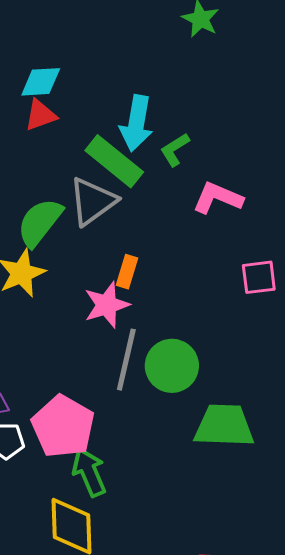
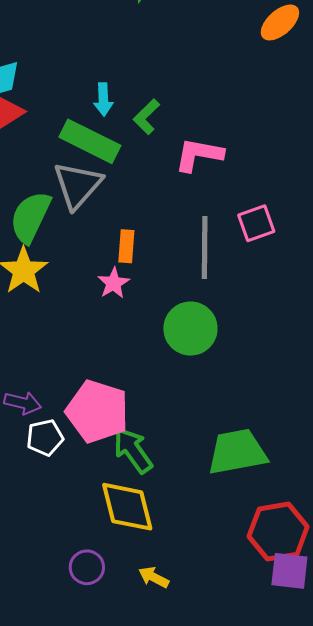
cyan arrow: (136, 123) -> (103, 99), size x0.6
pink star: (107, 305) -> (114, 283), size x0.7
gray line: (126, 360) -> (205, 247), moved
green trapezoid: (224, 426) -> (237, 452), moved

